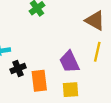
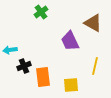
yellow line: (97, 52) -> (95, 66), moved
purple trapezoid: (69, 62) -> (70, 41), moved

